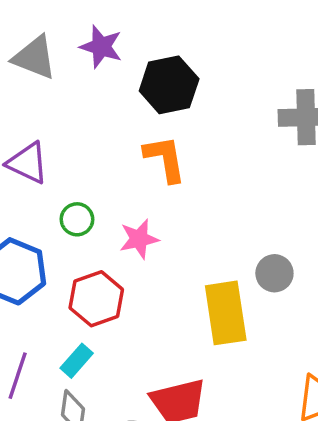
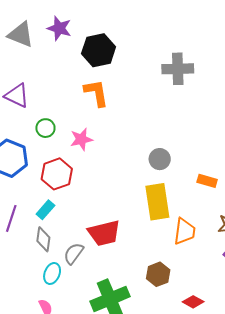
yellow rectangle: (226, 313) -> (157, 202), moved

